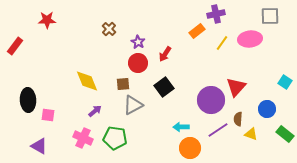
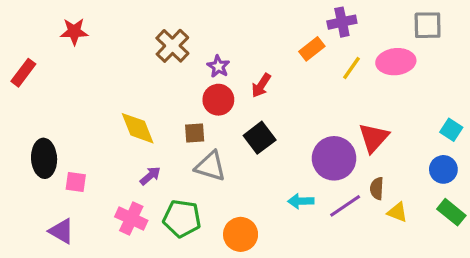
brown cross: (109, 29) -> (172, 46), size x1.5
gray triangle: (133, 105) -> (210, 166), turned 45
blue circle: (267, 109) -> (443, 169), moved
cyan arrow: (181, 127) -> (301, 201), moved
orange circle: (190, 148) -> (241, 234), moved

